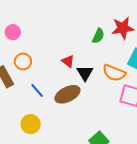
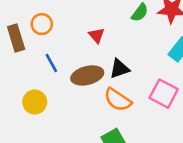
black triangle: (85, 73) -> (120, 69), moved, turned 30
orange semicircle: (114, 73) -> (118, 100), moved

